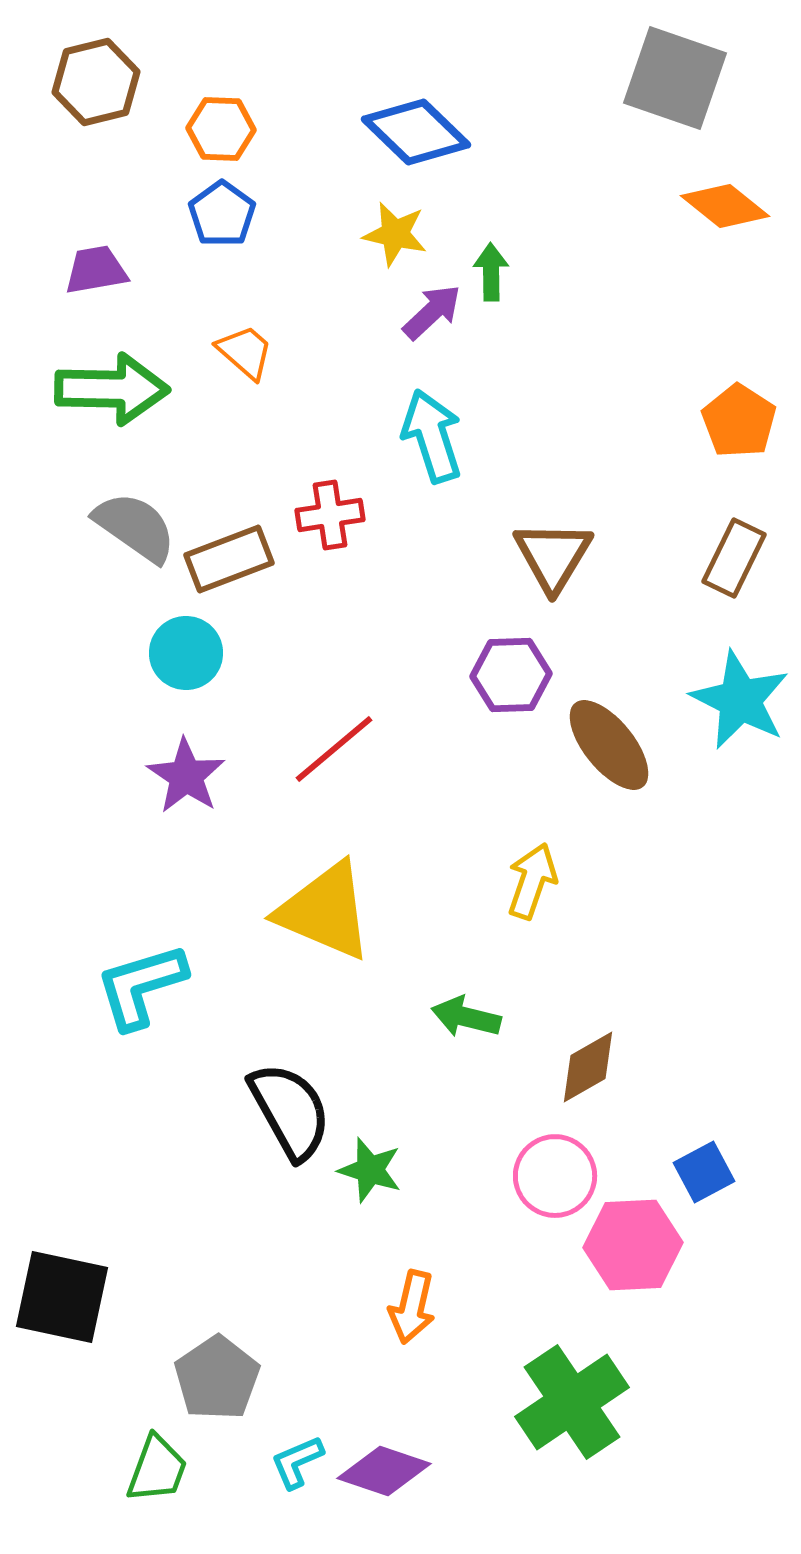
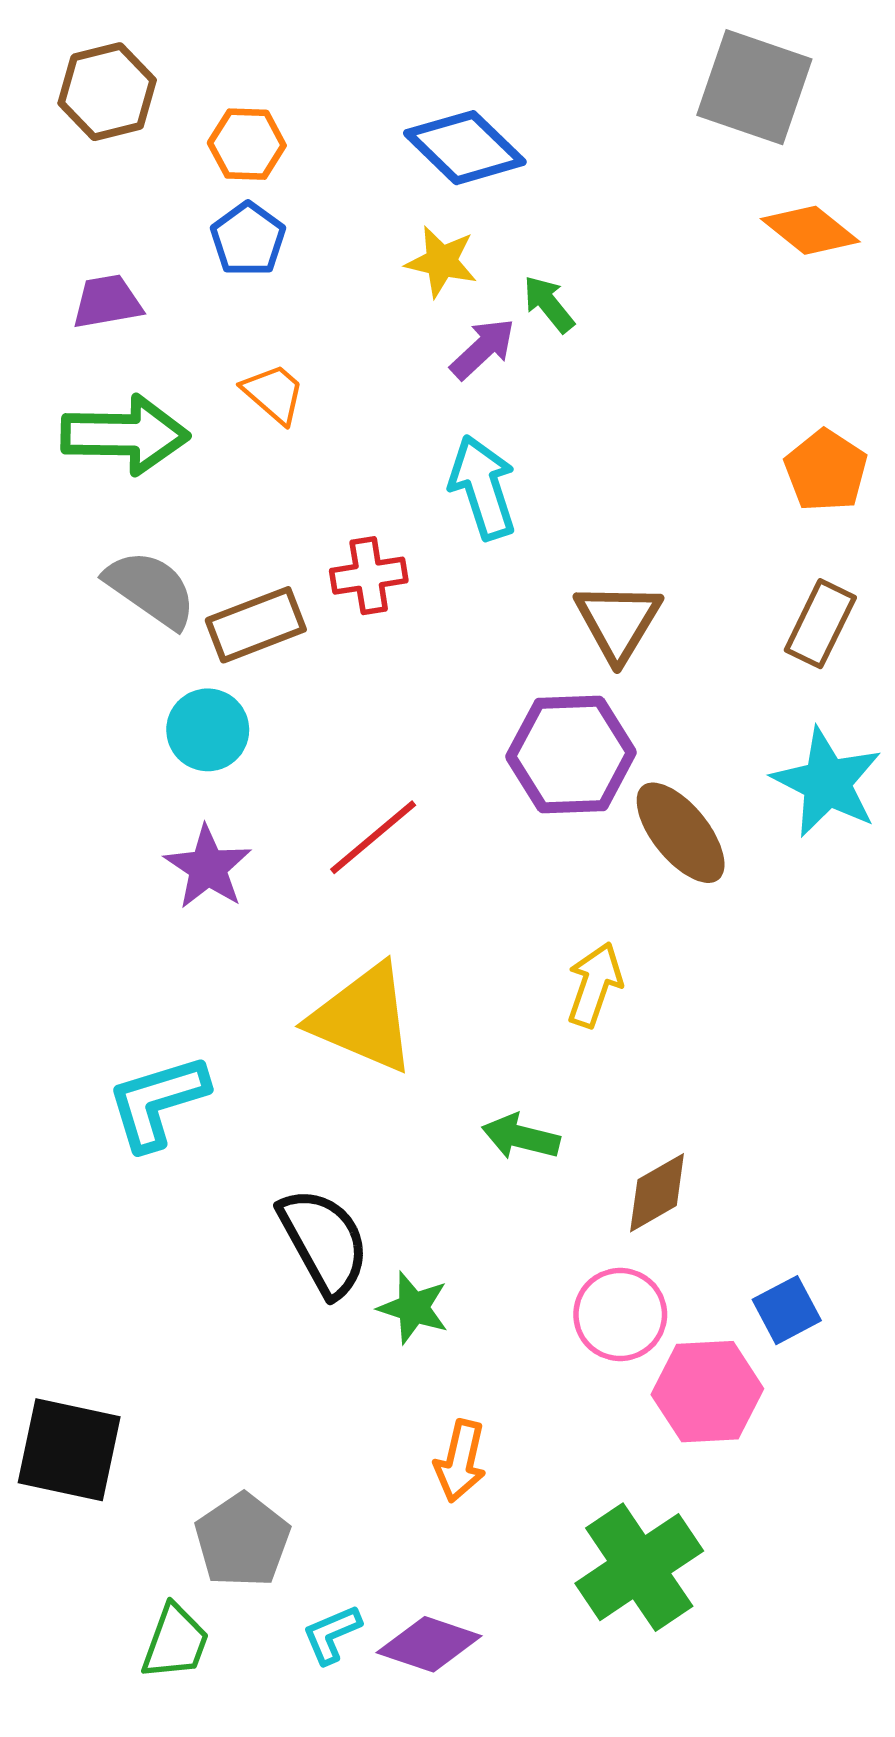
green arrow: (491, 272) -> (549, 304), turned -38
purple hexagon: (511, 675) -> (571, 754), size x1.4

